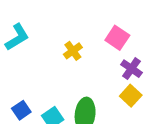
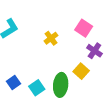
yellow square: (131, 96) -> (81, 71), moved

